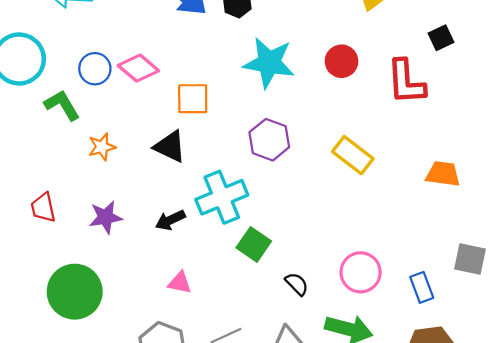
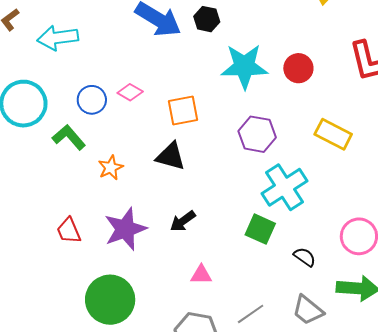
red circle: (342, 61) -> (298, 68), moved
pink diamond: (138, 68) -> (130, 92), size x0.7
cyan cross: (222, 197) -> (285, 187), moved
purple star: (106, 217) -> (125, 229), size x1.4

